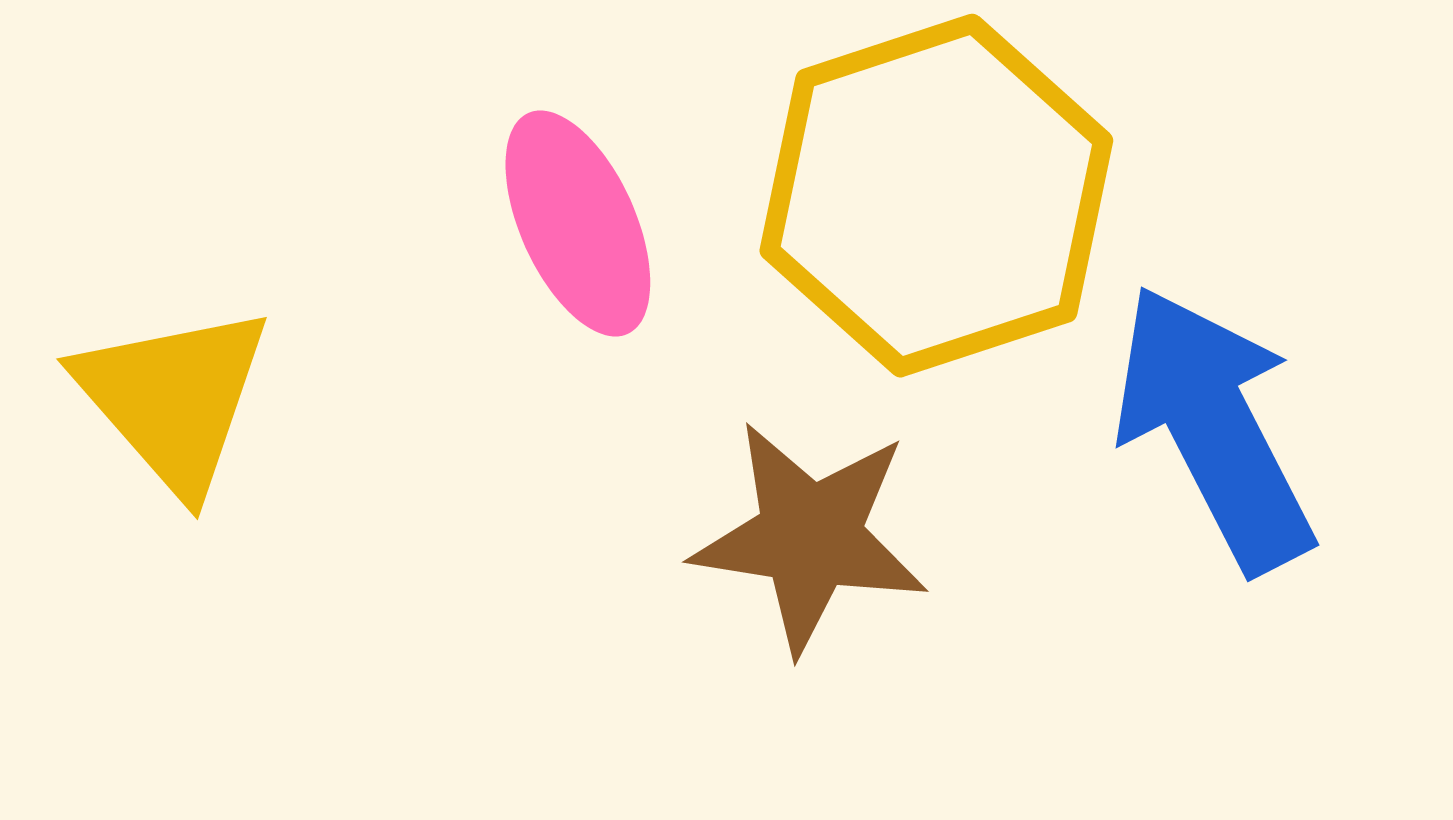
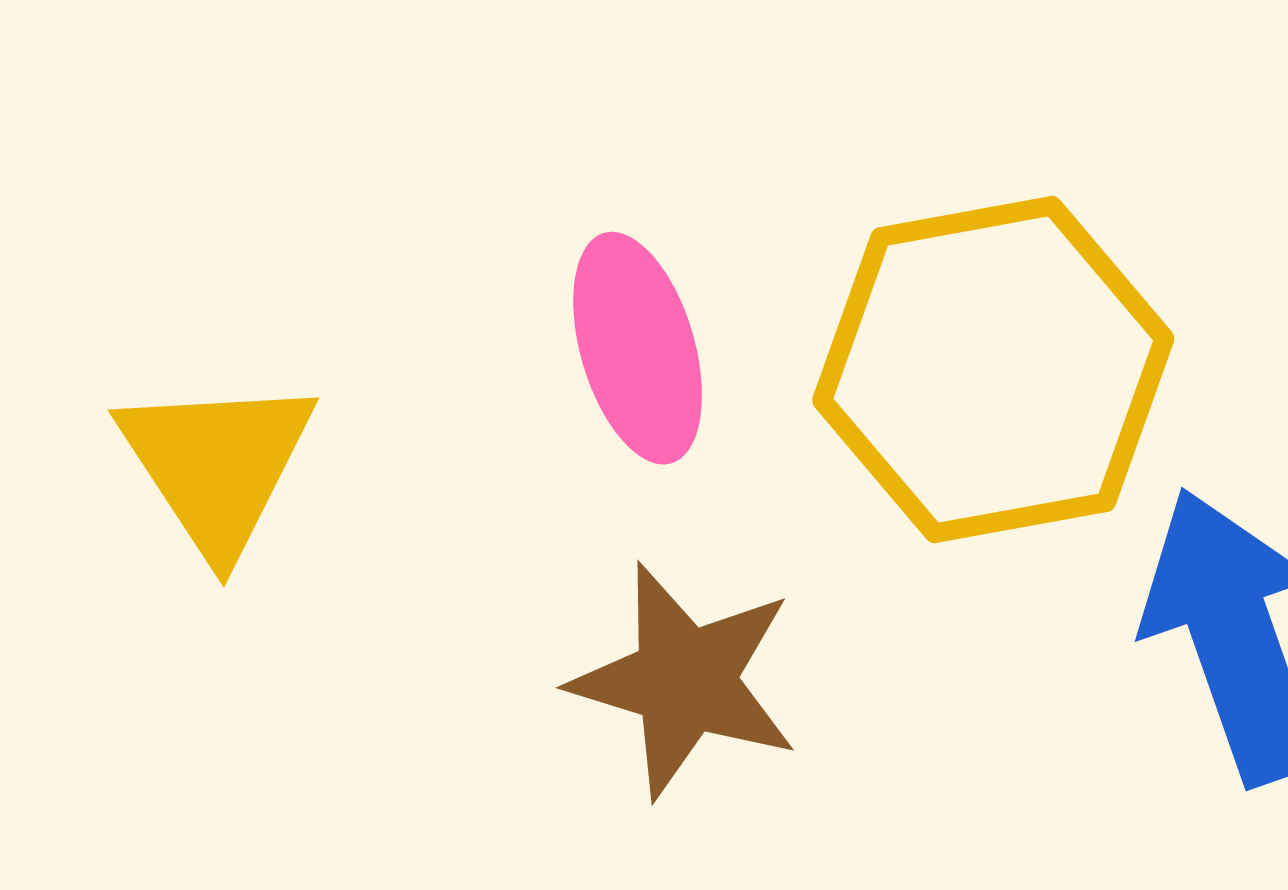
brown star: (810, 537) -> (685, 680), moved

